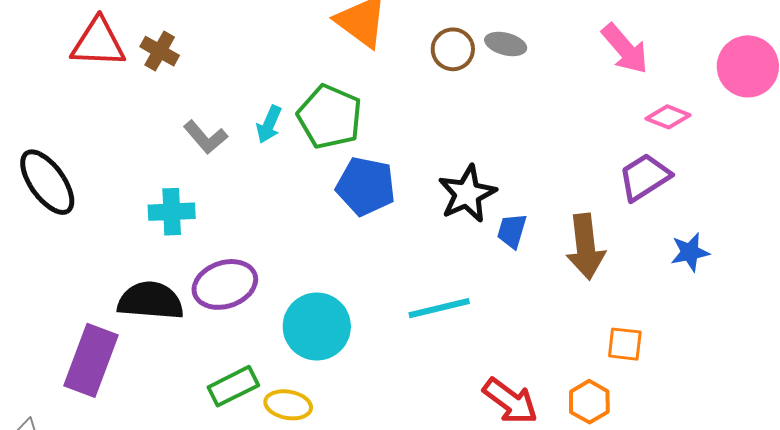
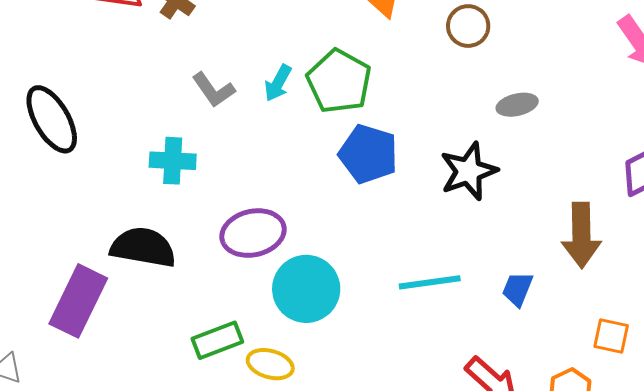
gray ellipse: (506, 44) -> (517, 105), moved, turned -33
blue trapezoid: (512, 231) -> (517, 289), moved
purple ellipse: (225, 284) -> (253, 233), moved

